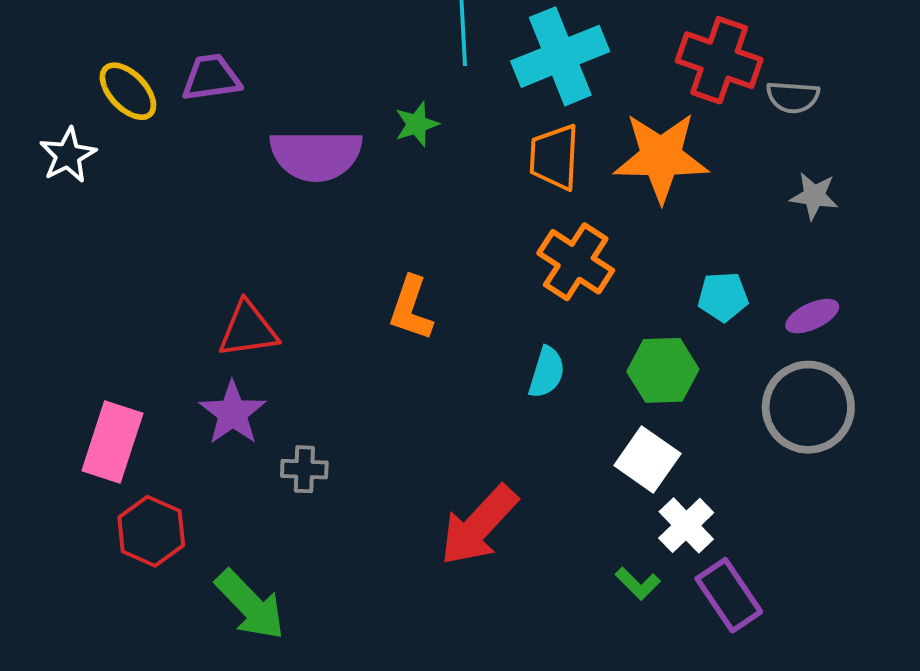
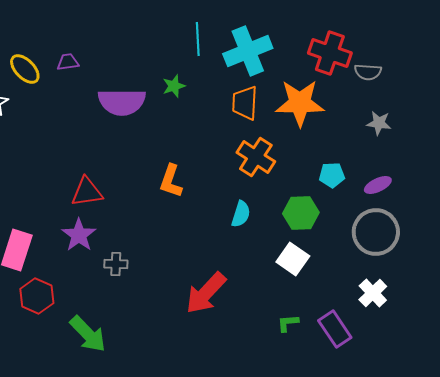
purple trapezoid: (211, 78) -> (68, 62), size x0.7
white cross: (686, 525) -> (373, 293), moved
green L-shape: (638, 584) -> (288, 323), turned 130

